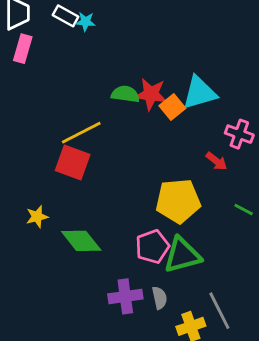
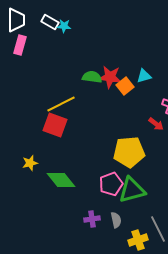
cyan triangle: (199, 93) -> (144, 76), size x0.6
purple cross: (125, 296) -> (92, 219), size x0.7

